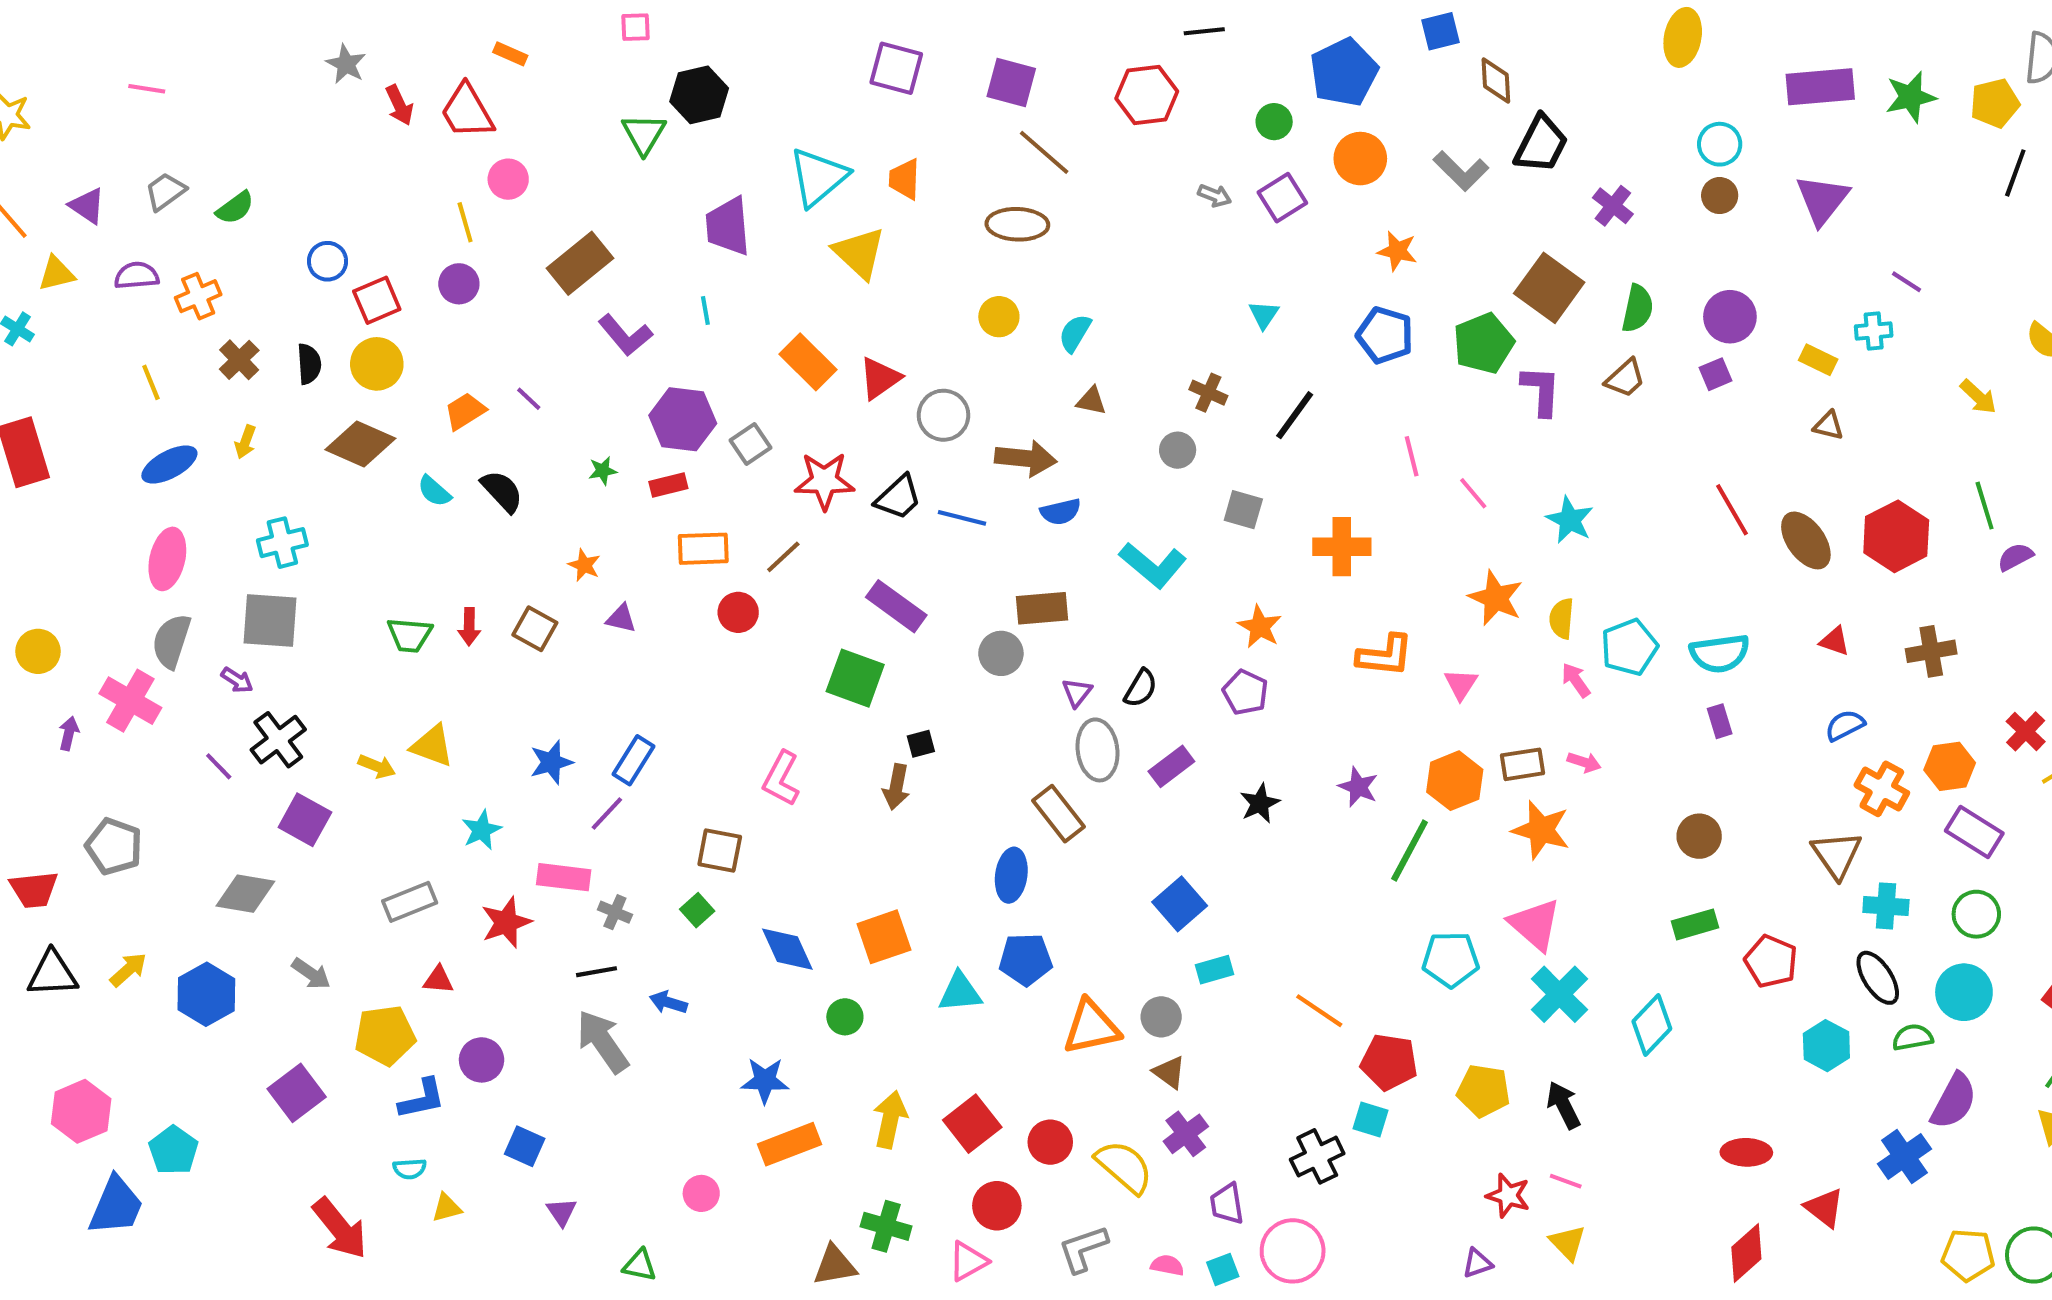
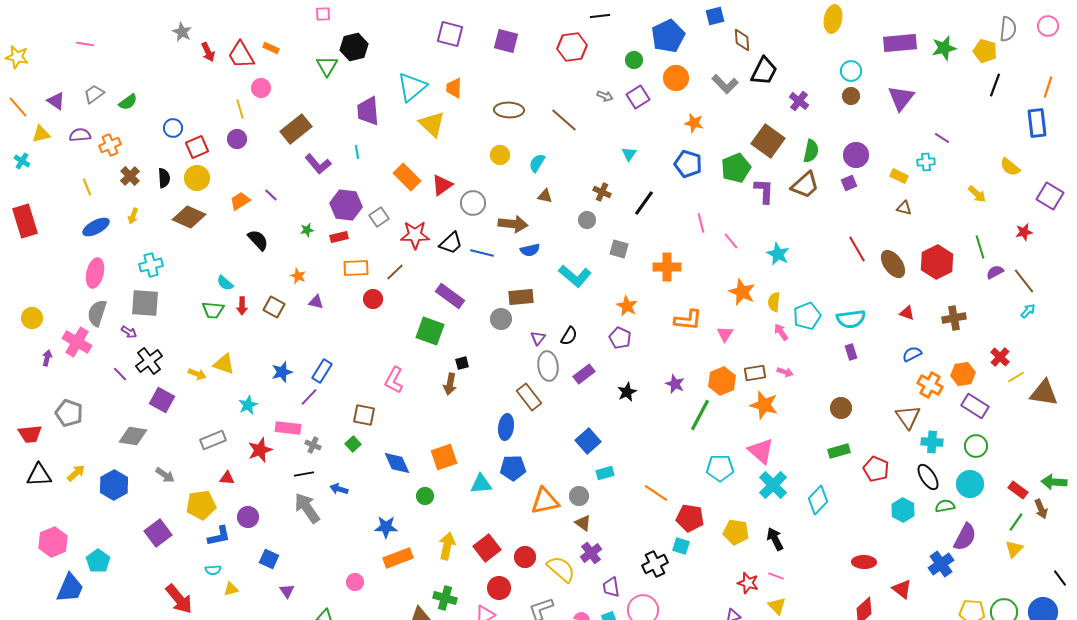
orange rectangle: (510, 54) -> (271, 48), moved
yellow pentagon: (1995, 103) -> (985, 51), turned 30
brown line: (1044, 152) -> (564, 120), moved
brown trapezoid: (1625, 378) -> (805, 185), size x1.4
cyan semicircle: (434, 491) -> (225, 283), moved

